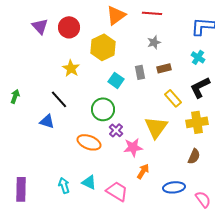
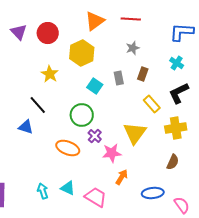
brown rectangle: (164, 68) -> (143, 74), turned -56

